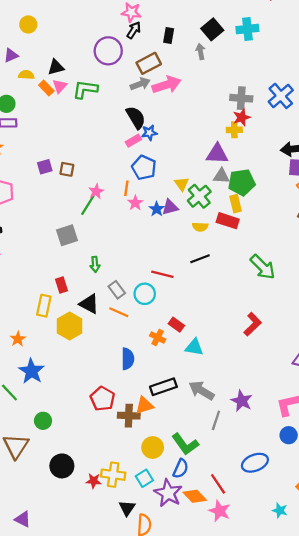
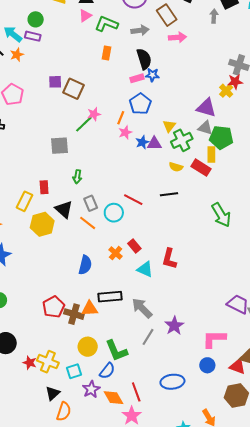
brown rectangle: (149, 63) -> (167, 15), turned 70
gray arrow: (140, 84) -> (140, 30), moved
pink arrow: (166, 85) -> (177, 37), size x0.7
orange rectangle: (46, 88) -> (106, 53), moved, turned 40
yellow cross: (234, 130) -> (226, 91), turned 32
brown square: (67, 169) -> (74, 89), size x1.5
red L-shape: (253, 324) -> (169, 259), moved, turned 135
red pentagon: (102, 399) -> (54, 307), moved
purple star: (168, 493) -> (91, 389), size x0.7

